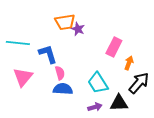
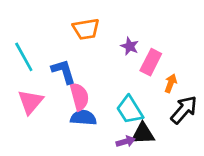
purple star: (78, 29) -> (130, 46), moved
cyan line: (18, 43) -> (24, 57), turned 55
pink semicircle: (60, 73) -> (79, 97), size x1.5
black triangle: (119, 103) -> (143, 134), moved

